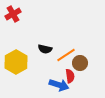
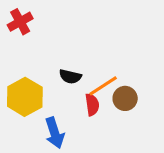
red semicircle: (70, 76) -> (92, 105), moved
blue arrow: (59, 85) -> (55, 133), moved, turned 54

